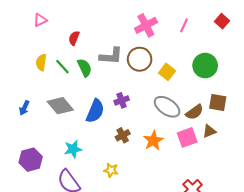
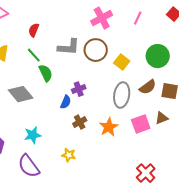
green line: (62, 67) -> (34, 55), moved
green semicircle: (85, 68) -> (46, 73), moved
gray ellipse: (167, 107) -> (122, 95), turned 65
blue semicircle: (95, 111) -> (66, 102), moved, size x0.6
brown semicircle: (195, 112) -> (148, 87), moved

